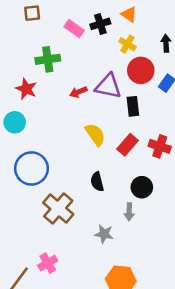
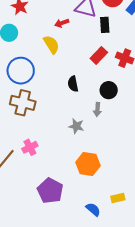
red arrow: (78, 92) -> (62, 23), moved
yellow semicircle: (95, 134) -> (51, 44), moved
brown cross: (58, 209) -> (23, 103), moved, turned -30

